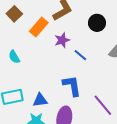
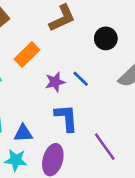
orange rectangle: (39, 27) -> (27, 55), moved
purple star: (62, 40) -> (55, 82), moved

